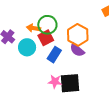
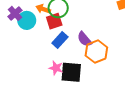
orange hexagon: (78, 35) -> (96, 51), moved
cyan circle: (27, 47) -> (27, 20), moved

